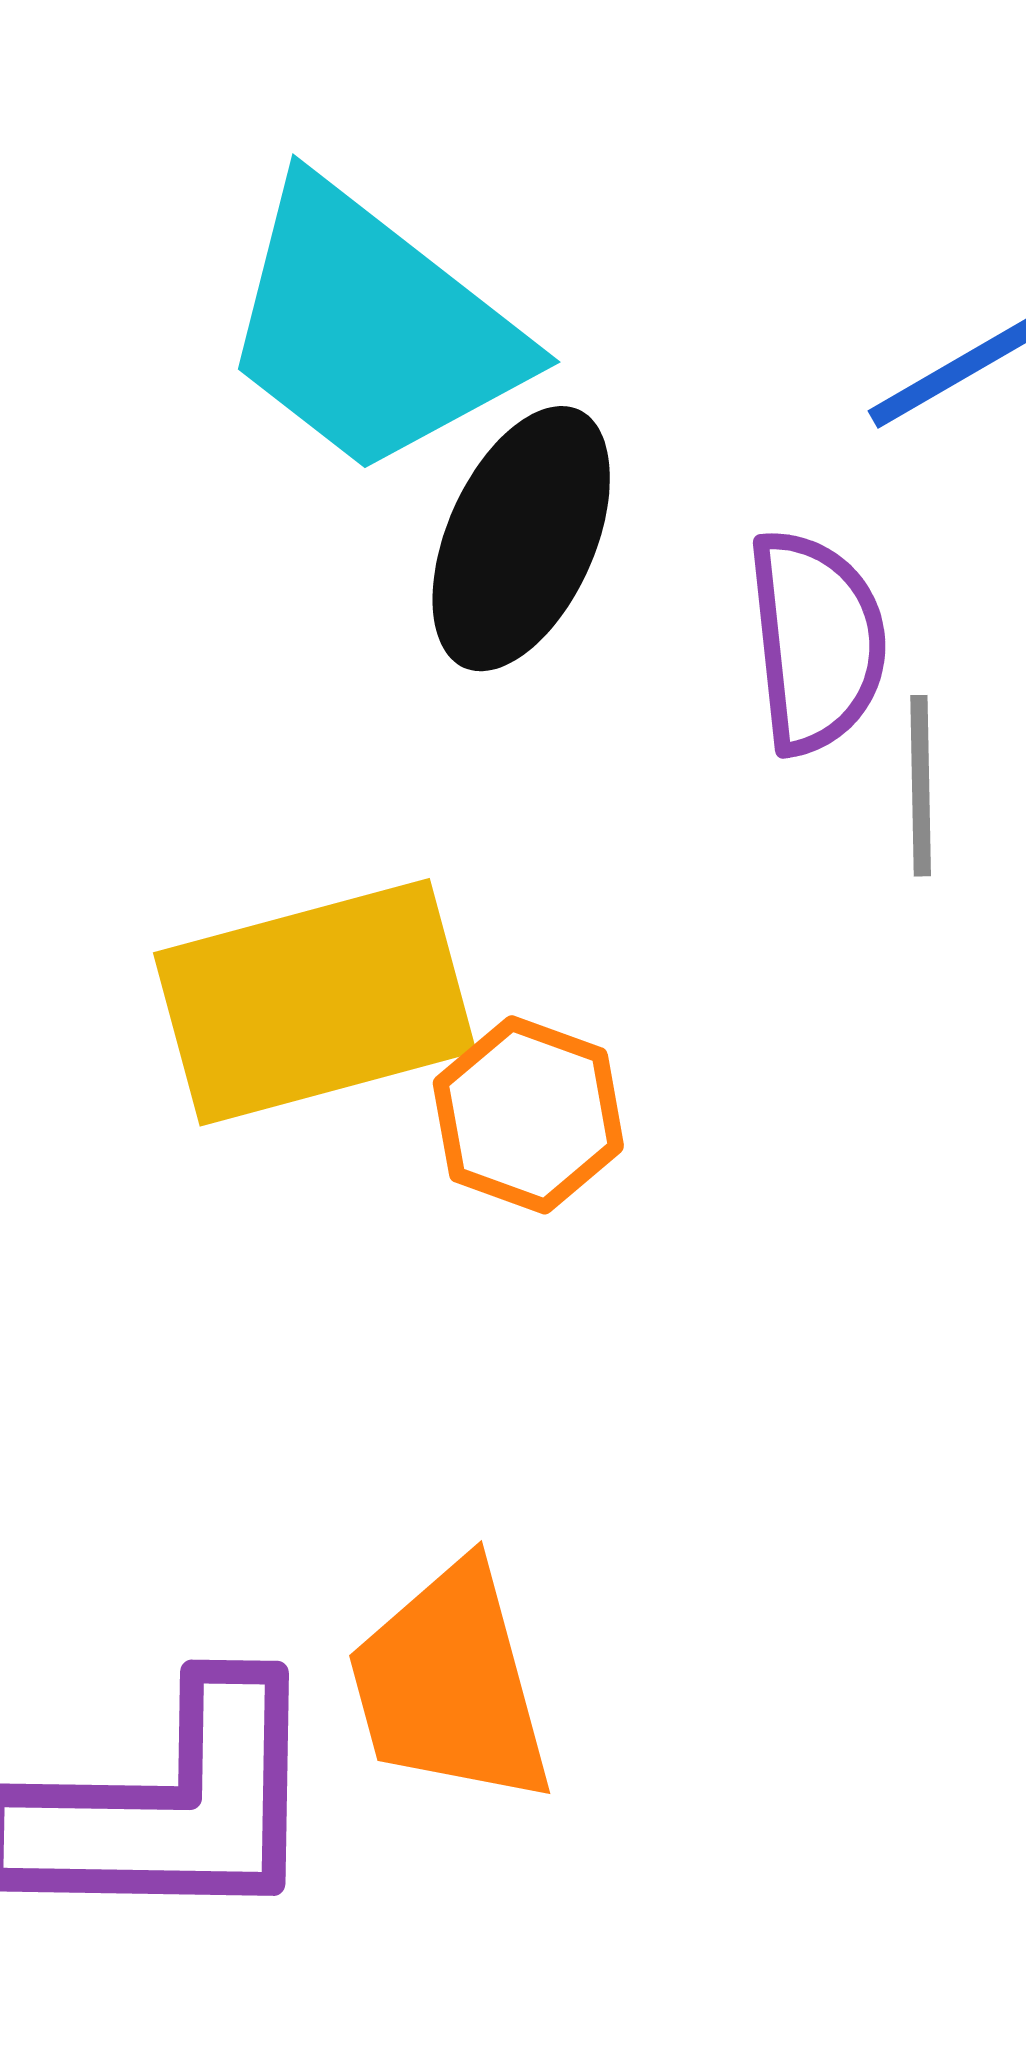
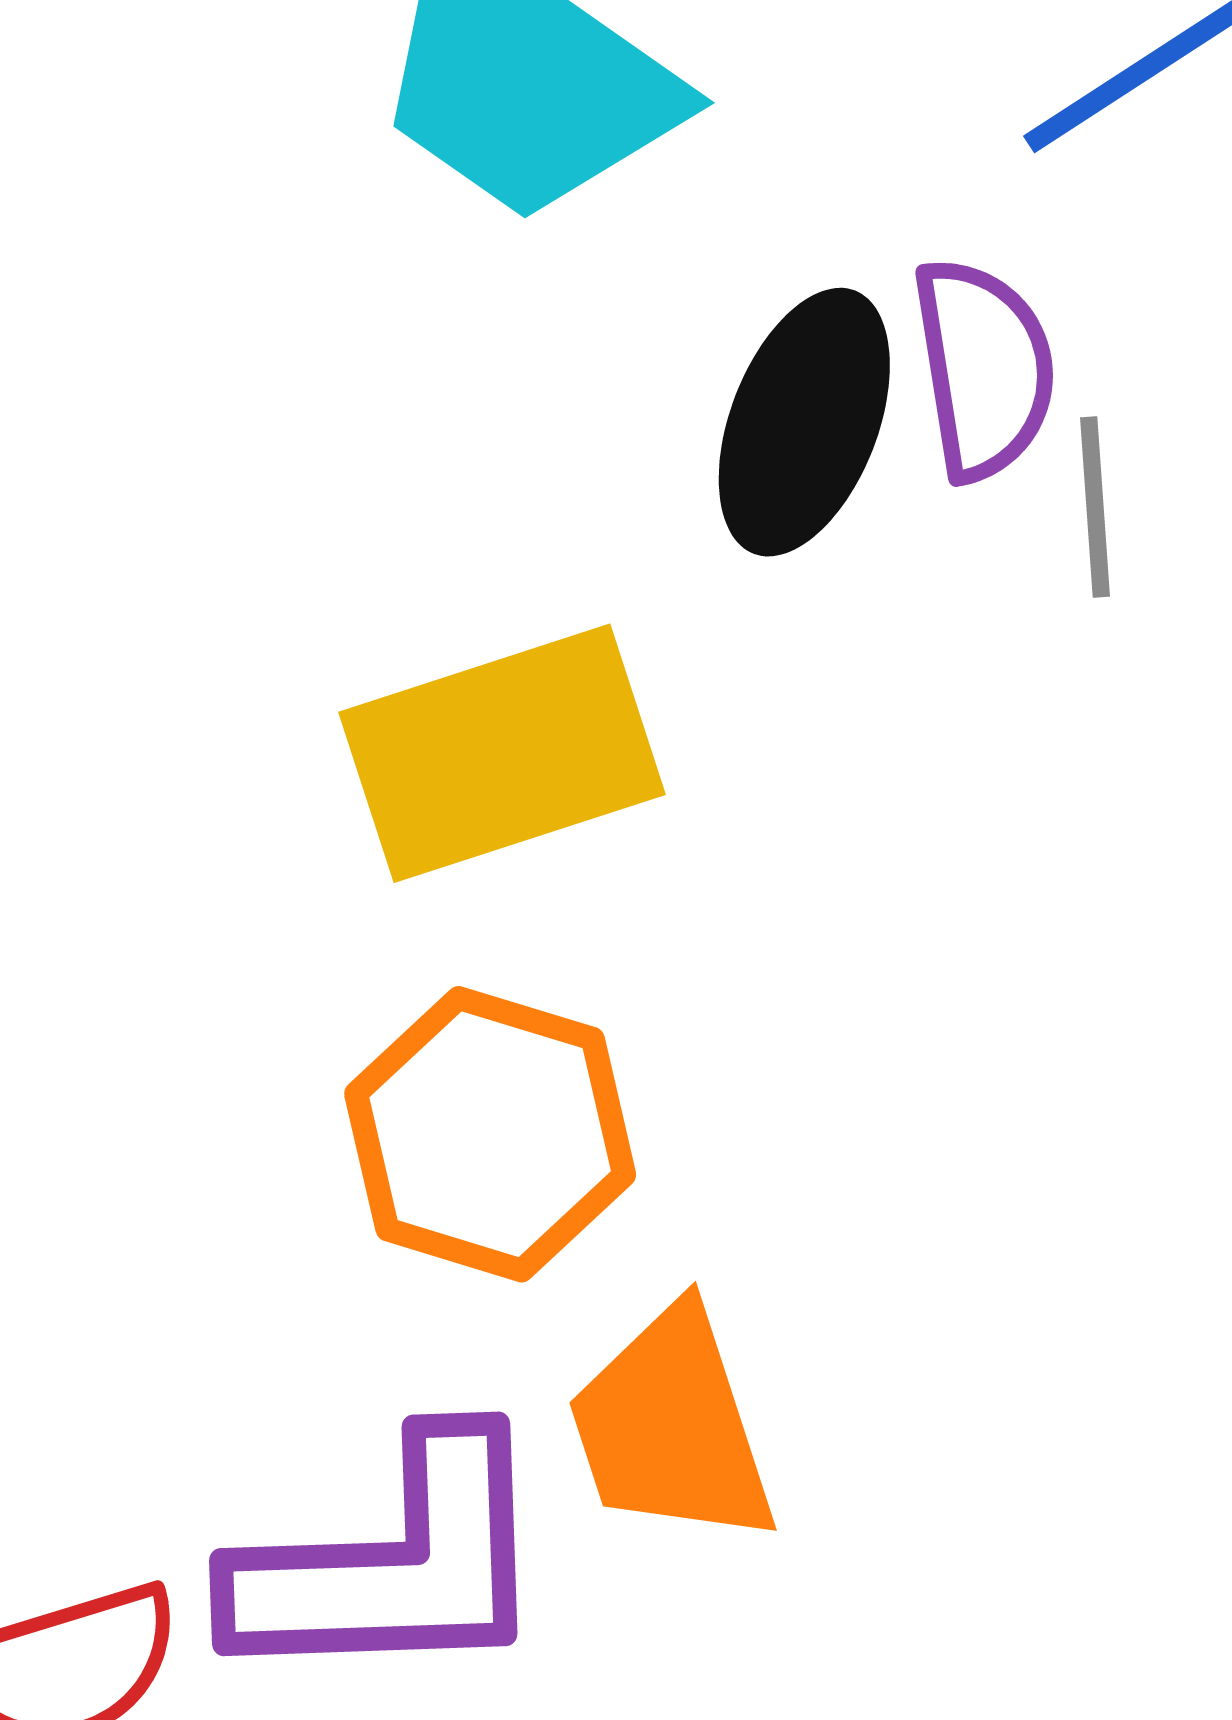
black ellipse: (521, 539) -> (804, 422), moved
orange hexagon: (528, 1115) -> (490, 1134), moved, size x1.5

